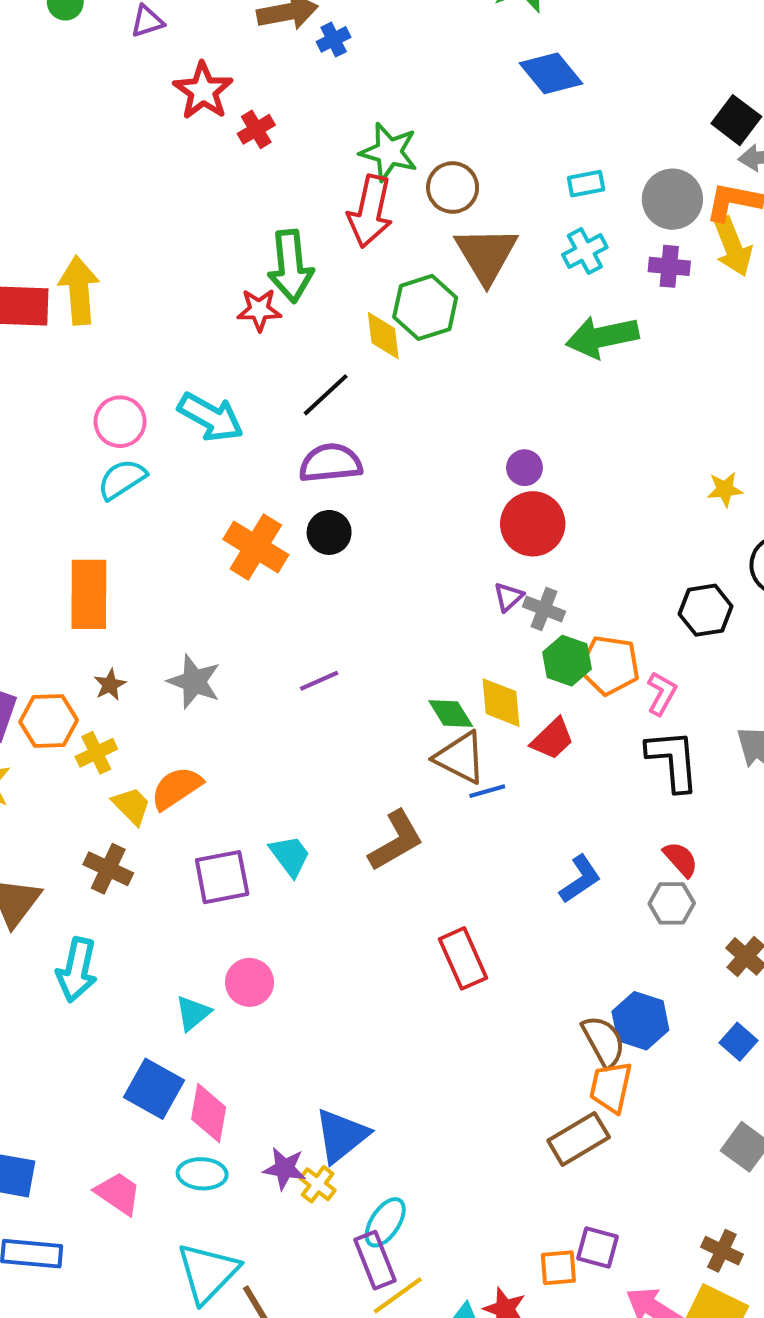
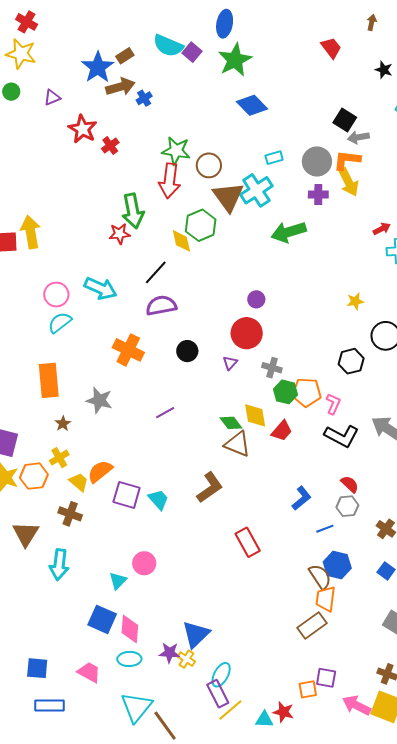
cyan cross: (585, 251) -> (256, 190), moved, size x1.5
red circle: (533, 524) -> (247, 333), moved
black circle: (329, 532) -> (187, 351), moved
purple triangle: (508, 597) -> (230, 363), moved
gray star: (194, 682) -> (99, 400), moved
orange hexagon: (49, 721) -> (34, 476), moved
black L-shape: (673, 760) -> (342, 436), turned 128
blue line: (487, 791) -> (325, 529), moved
purple square: (222, 877) -> (127, 495), moved, turned 32

